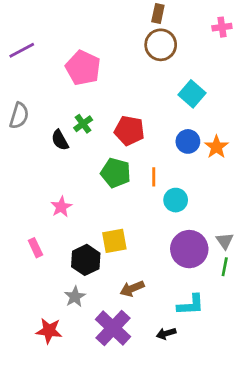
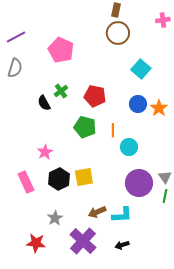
gray semicircle: (19, 116) -> (15, 68), moved
pink rectangle: (35, 248) -> (26, 182), size x1.5
black hexagon: (86, 260) -> (59, 179), moved
cyan L-shape: (191, 305) -> (122, 215), moved

